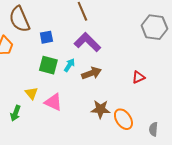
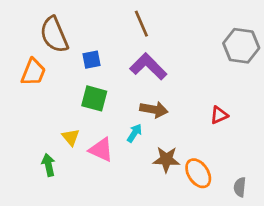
cyan arrow: (69, 65) -> (134, 133), moved
brown arrow: (91, 73) -> (154, 110), turned 30
green arrow: (15, 113) -> (49, 165), turned 147

